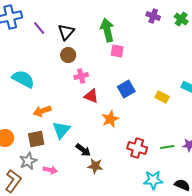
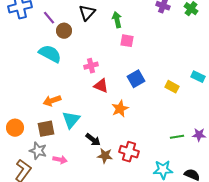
green arrow: (107, 30) -> (117, 20), size x0.7
black triangle: (66, 32) -> (87, 13), moved
brown circle: (68, 55) -> (64, 31), moved
cyan semicircle: (23, 79) -> (50, 54), moved
red cross: (137, 148) -> (129, 152), moved
gray star: (28, 161) -> (38, 151), turned -30

